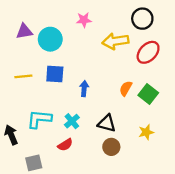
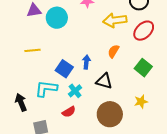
blue square: (55, 74) -> (64, 69), moved, turned 30
orange semicircle: (126, 88) -> (113, 51), moved
black triangle: (107, 123) -> (104, 81), moved
brown circle: (111, 147) -> (110, 114), size x1.6

